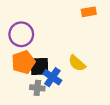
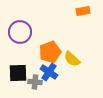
orange pentagon: (23, 62) -> (50, 52), moved
black square: (39, 66) -> (18, 73), moved

